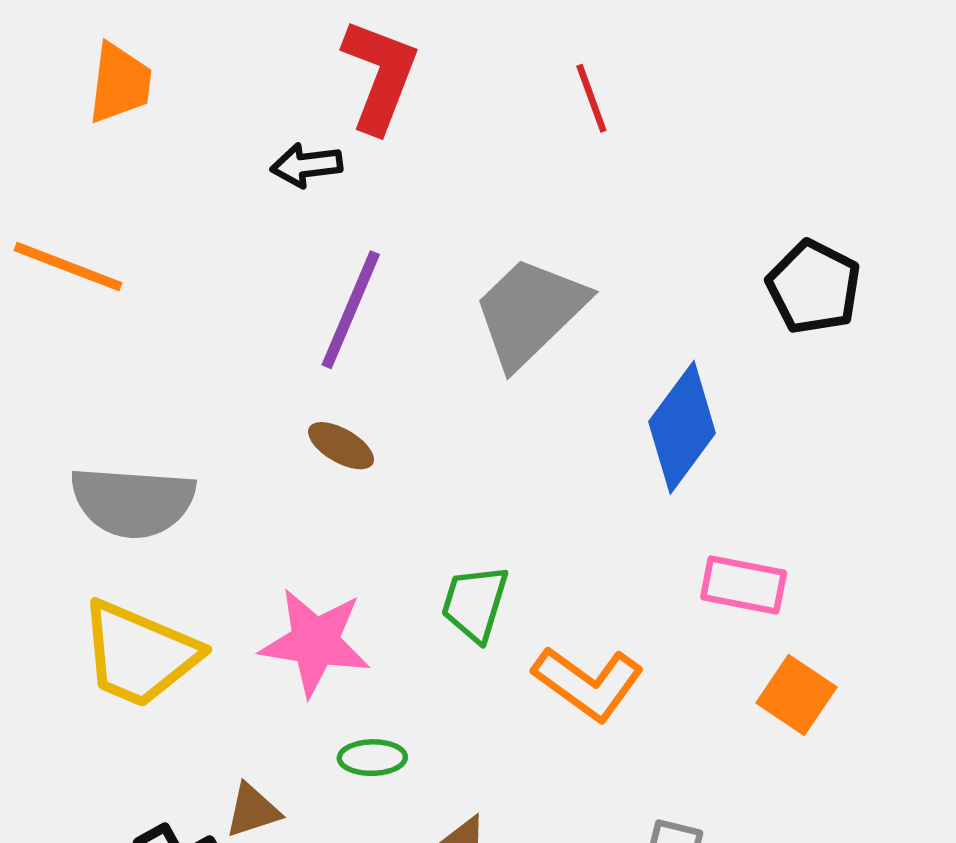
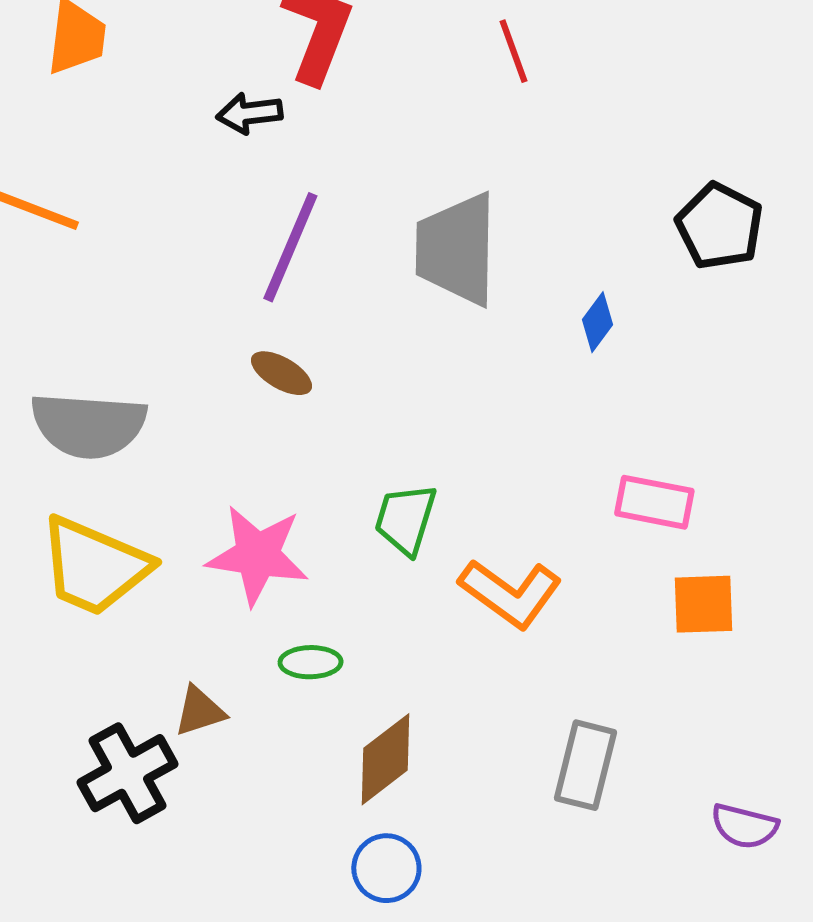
gray trapezoid: (530, 312) -> (456, 249), turned -45
blue diamond: (682, 427) -> (597, 322), moved, size x0.5
orange square: (796, 695) -> (703, 604), turned -36

